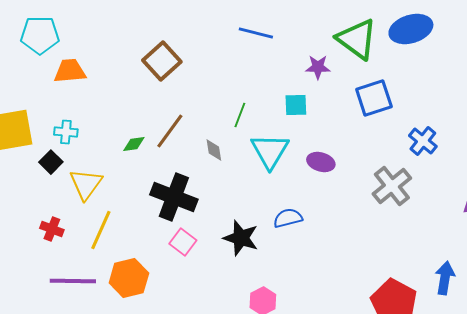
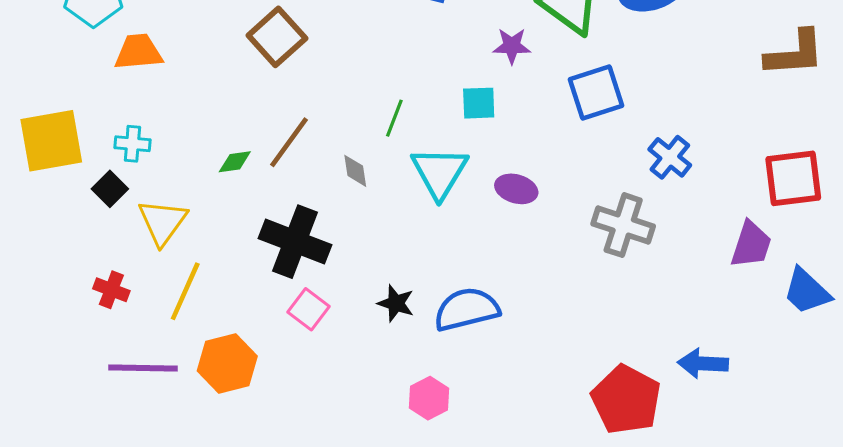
gray cross: (392, 186) -> (623, 225), turned -33
blue semicircle: (288, 218) -> (467, 309), moved, size x1.5
black star: (241, 238) -> (396, 303), size x0.7
blue arrow: (445, 278) -> (703, 363), turned -96

